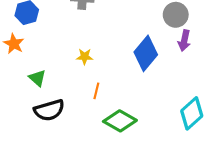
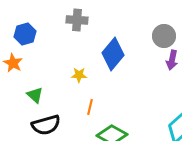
blue diamond: (146, 53) -> (113, 54), moved

